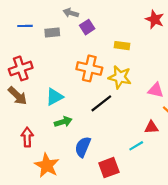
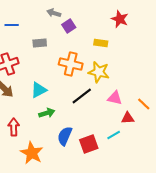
red star: (155, 19) -> (120, 19), moved
gray rectangle: (52, 33) -> (40, 43), moved
pink triangle: (156, 90) -> (115, 98), moved
red square: (109, 168) -> (89, 144), moved

